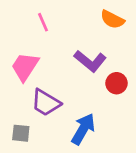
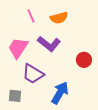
orange semicircle: (112, 19) -> (59, 18), moved, turned -42
purple L-shape: (90, 61) -> (49, 44), moved

